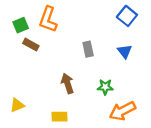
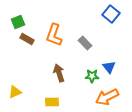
orange L-shape: (48, 19) -> (54, 35), moved
gray rectangle: (88, 49) -> (85, 43), moved, turned -32
blue triangle: (125, 51) -> (109, 67), moved

